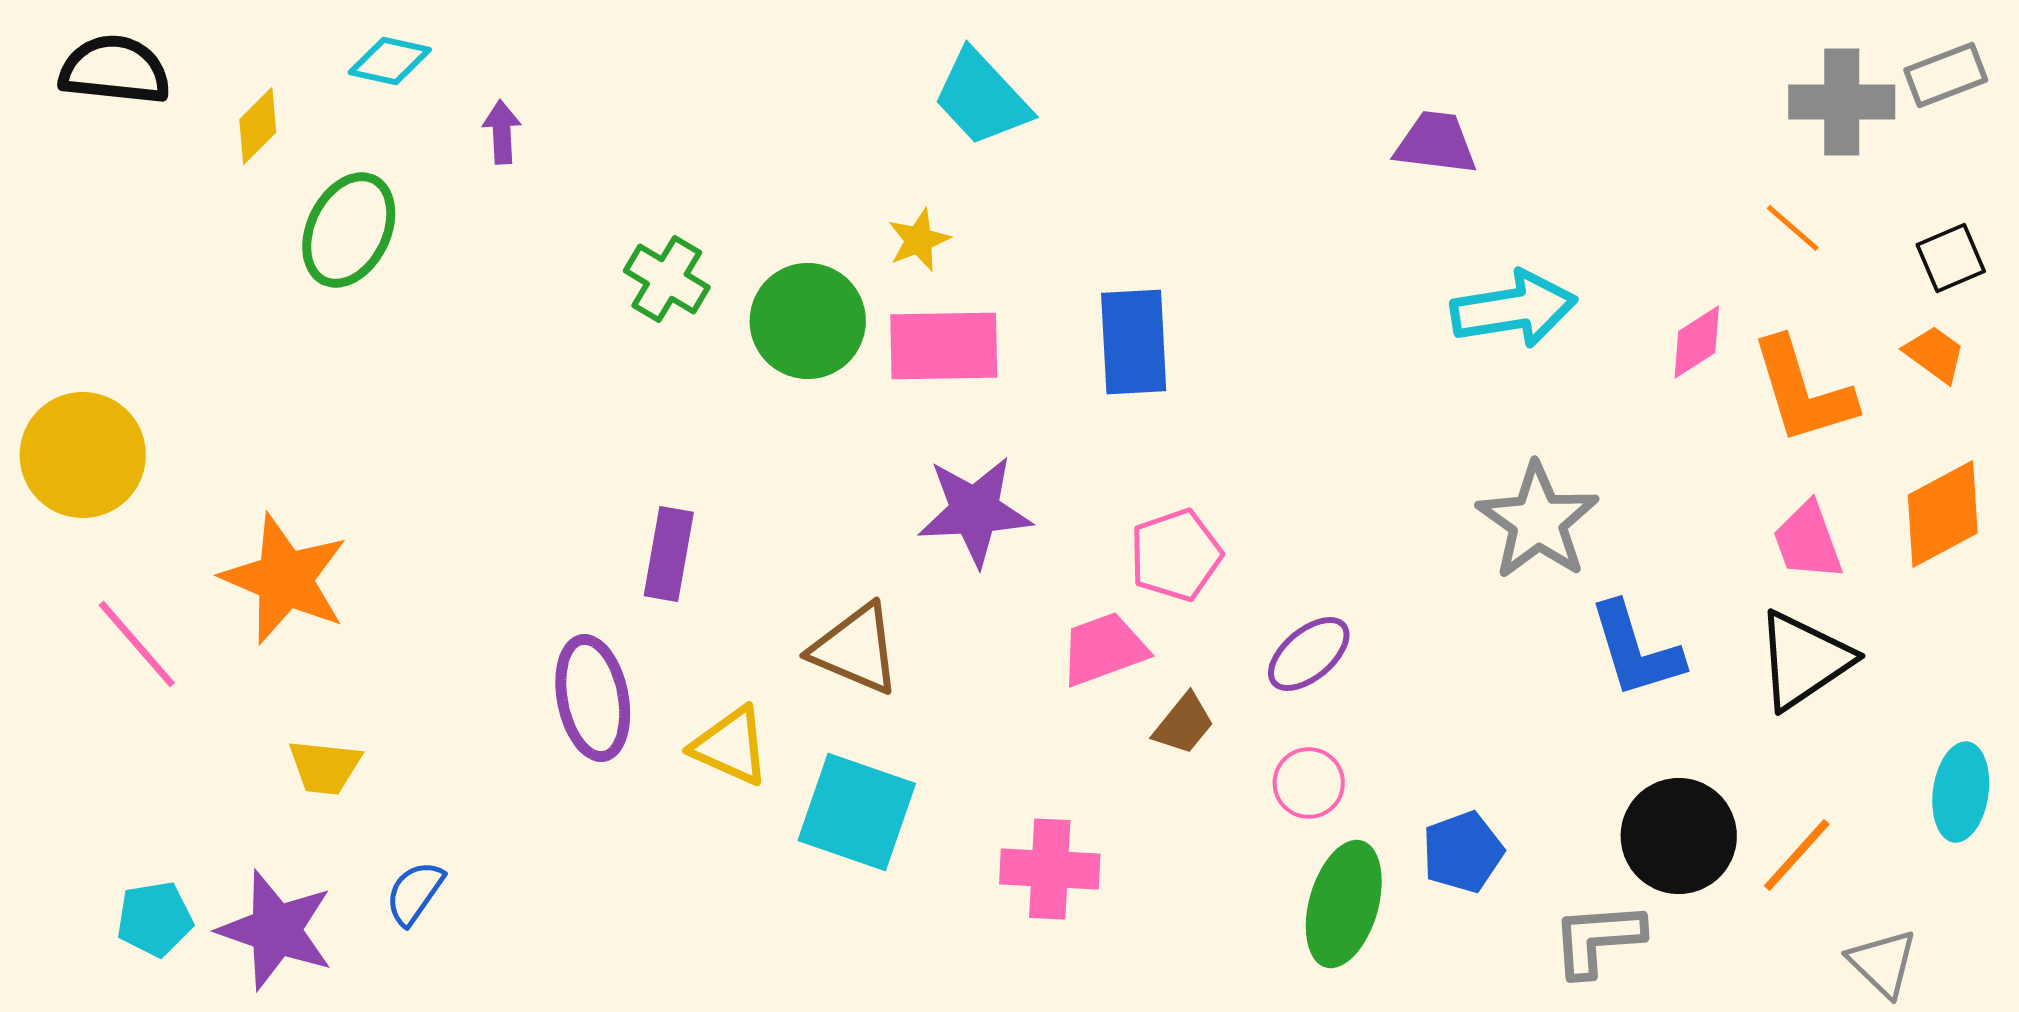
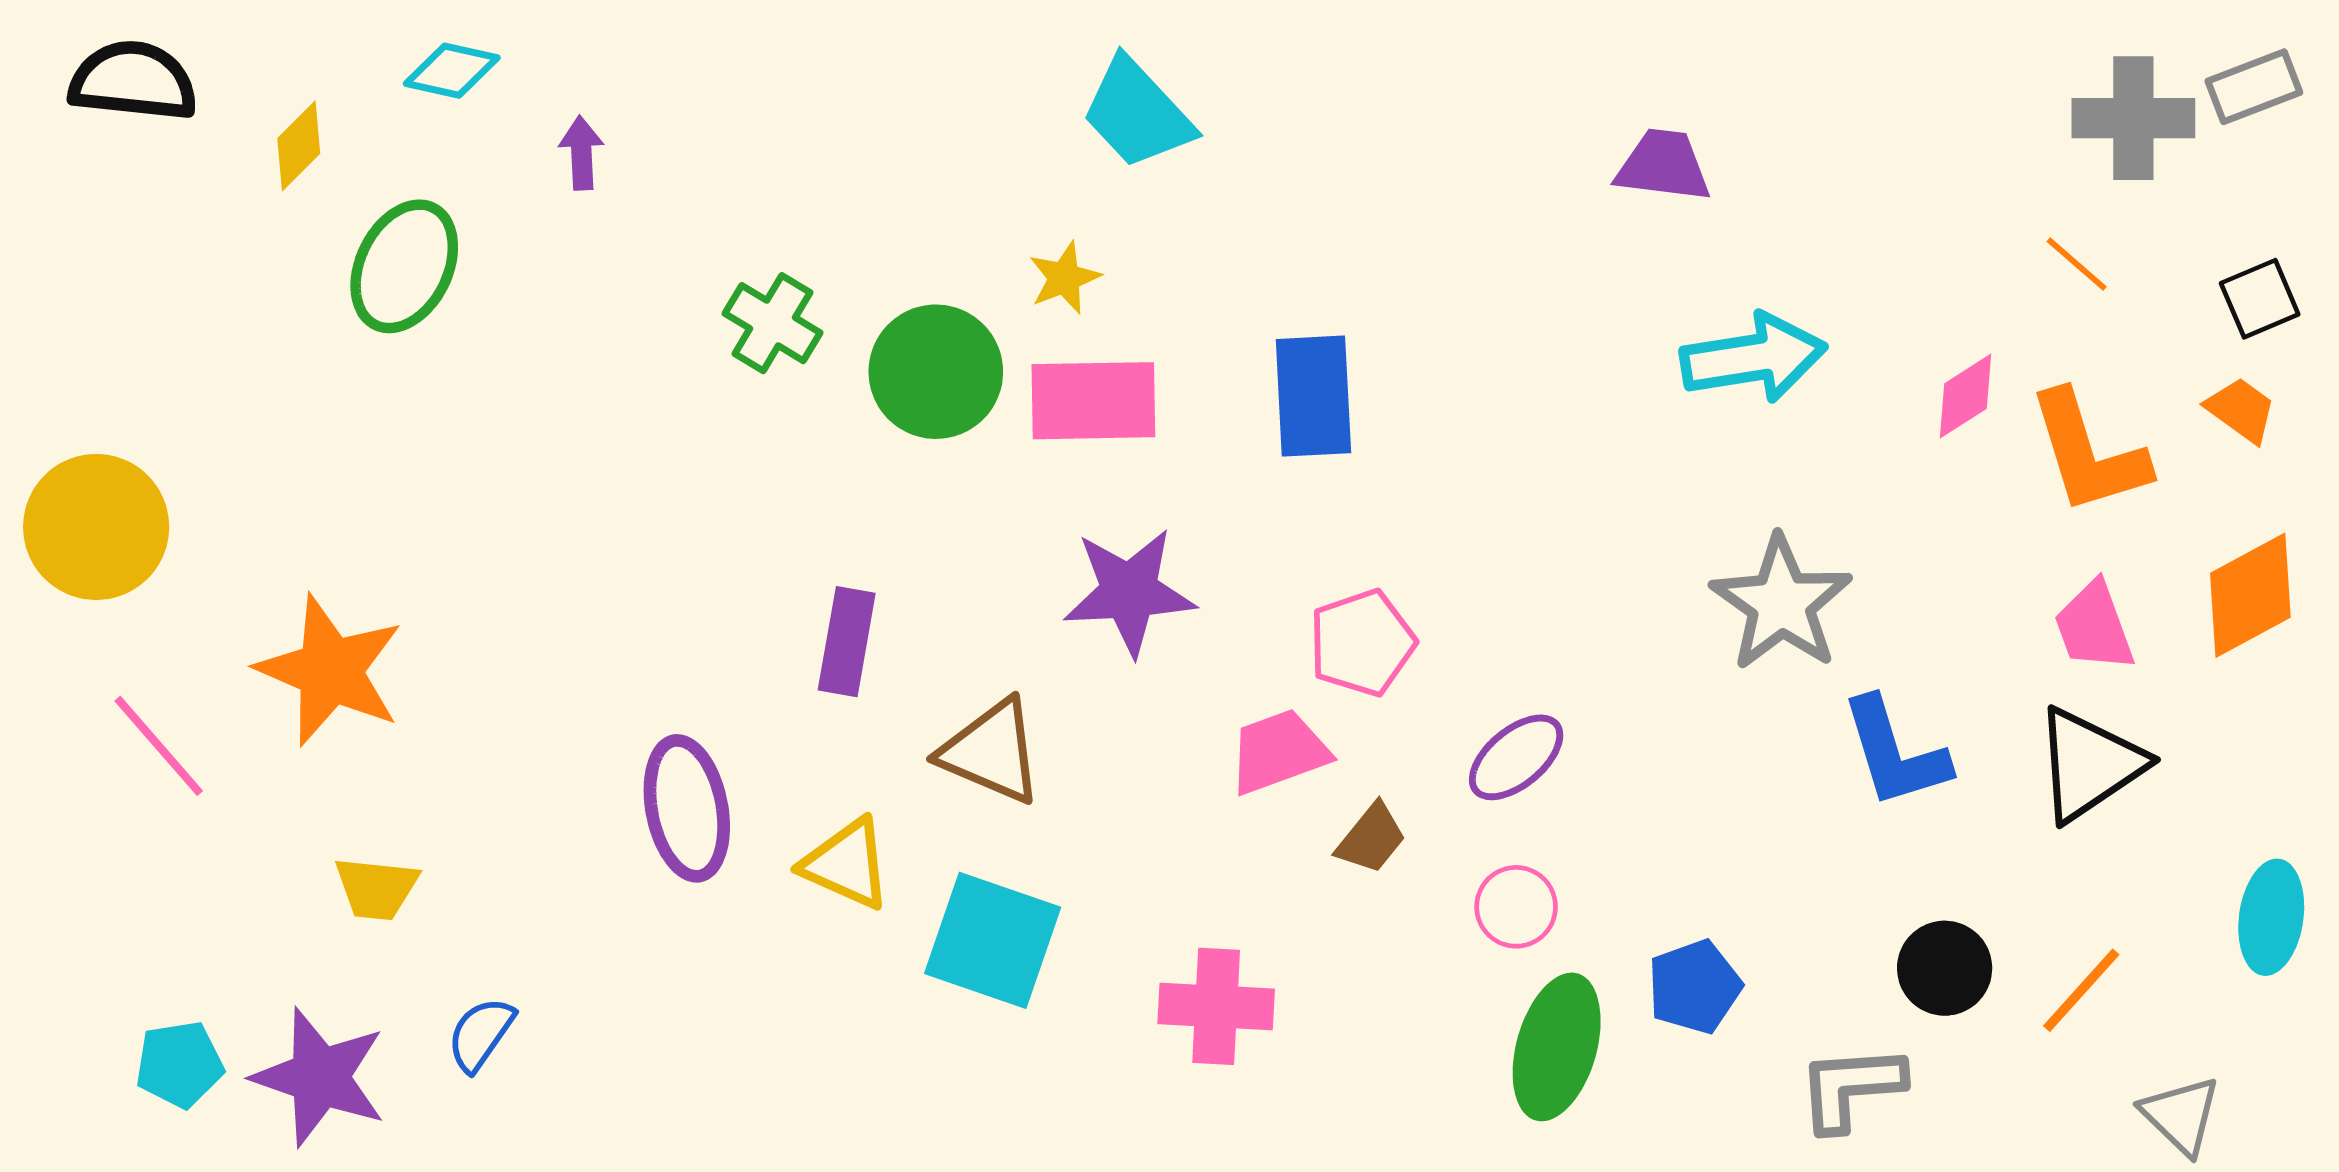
purple rectangle: (669, 554) -> (847, 642), moved
black circle: (1679, 836) -> (1945, 968), size x0.7

